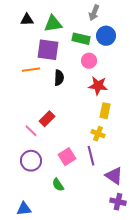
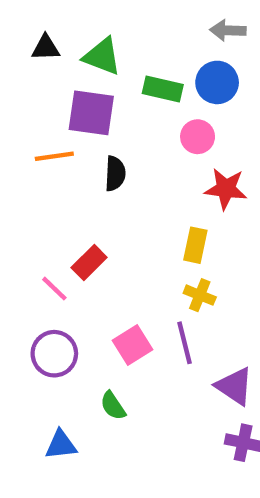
gray arrow: (94, 13) -> (228, 30), moved, turned 70
green triangle: (53, 24) -> (102, 56), turned 30
pink circle: (89, 61) -> (198, 137), moved
red star: (98, 86) -> (226, 189), moved
yellow rectangle: (105, 111) -> (195, 245), moved
blue triangle: (24, 209) -> (61, 445), moved

